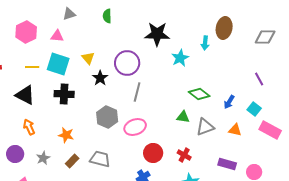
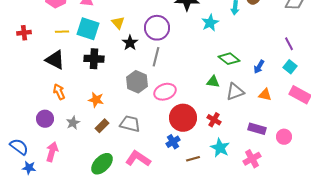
gray line: (137, 92) -> (156, 57), moved
cyan square: (254, 109) -> (290, 67), moved
red circle: (153, 153) -> (183, 118), size x1.4

